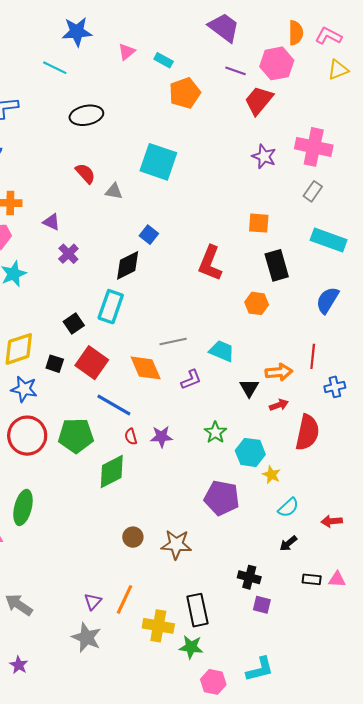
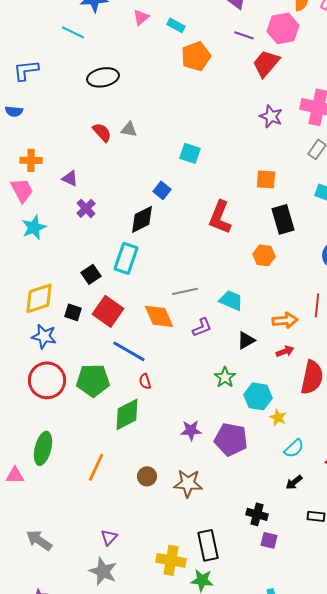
cyan square: (158, 162) -> (190, 153), moved, size x0.6
gray triangle: (114, 191) -> (129, 129), moved
black triangle: (249, 388) -> (246, 340), moved, turned 30
purple star: (161, 437) -> (191, 430), moved
orange line: (124, 599) -> (96, 467), moved

